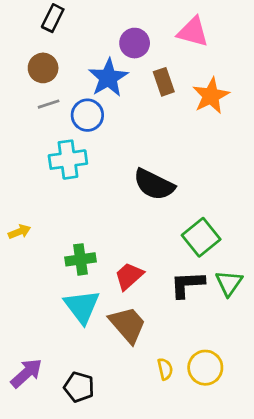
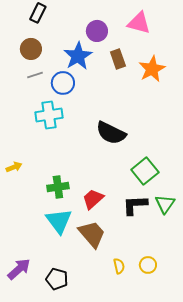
yellow circle: (205, 368) -> (148, 265), size x0.7

